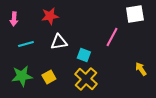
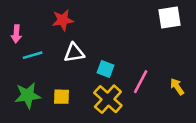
pink arrow: (14, 19) -> (16, 34), moved
pink line: (112, 37) -> (141, 82), moved
yellow square: (49, 77) -> (62, 97), turned 32

